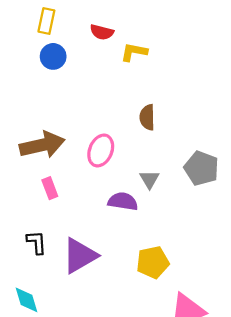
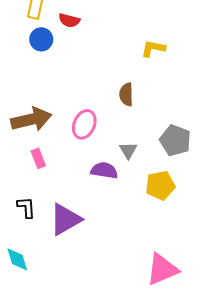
red semicircle: (102, 32) -> (69, 20), moved
yellow L-shape: (134, 52) -> (153, 48), moved
yellow pentagon: (153, 262) -> (160, 185), moved

